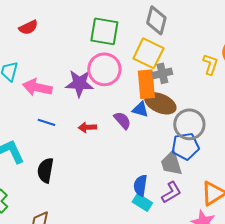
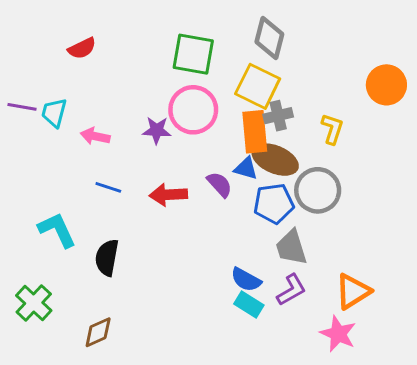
yellow L-shape: (210, 64) -> (332, 129), moved
purple star: (79, 83) -> (157, 130), size x0.7
pink arrow: (37, 87) -> (95, 136), size x0.7
red arrow: (87, 127) -> (168, 195), size x1.4
blue pentagon: (185, 146) -> (274, 203), moved
blue semicircle: (140, 185) -> (246, 280), turned -70

